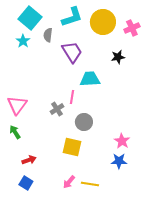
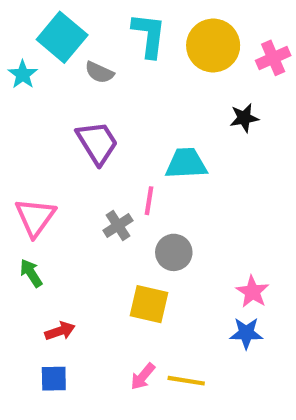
cyan L-shape: (72, 17) -> (149, 35), turned -65
gray semicircle: (48, 35) -> (99, 72), turned -72
cyan star: (23, 41) -> (23, 74), moved
purple trapezoid: (72, 52) -> (97, 143), moved
blue square: (26, 183) -> (54, 379), turned -32

